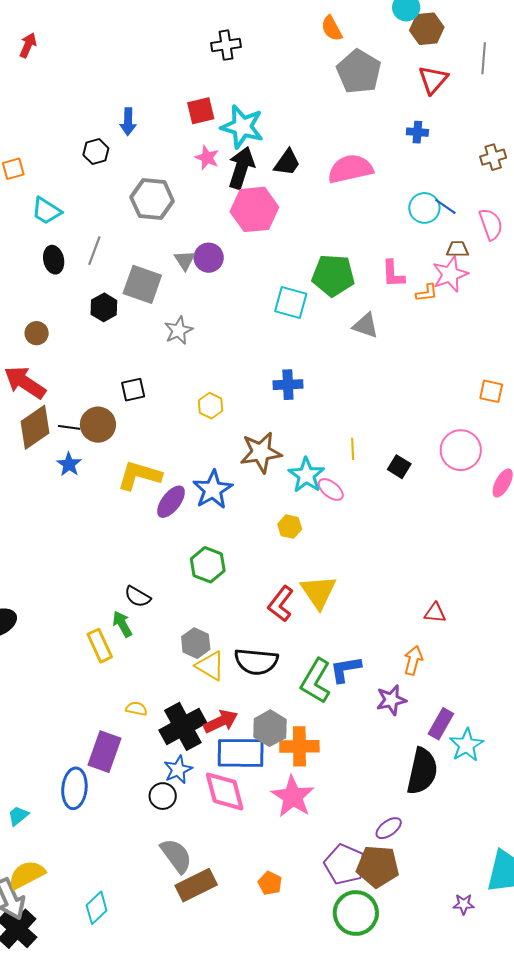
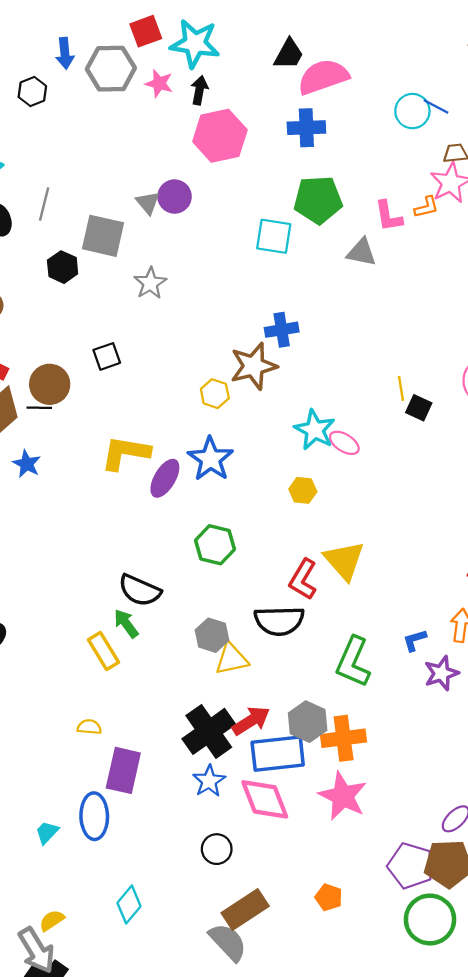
blue cross: (417, 132) -> (306, 128), moved, size x1.5
black trapezoid: (287, 163) -> (289, 54), moved
black arrow: (241, 168) -> (199, 90), size x0.6
gray hexagon: (152, 199) -> (111, 69), moved
pink L-shape: (393, 274) -> (388, 216), moved
yellow hexagon: (211, 406) -> (215, 394), moved
brown circle: (98, 425) -> (50, 384), moved
yellow line: (353, 449) -> (401, 388), moved
brown star: (261, 452) -> (253, 366), moved
blue star: (69, 464) -> (27, 464), moved
black semicircle: (137, 597) -> (140, 590), size x1.4
black semicircle: (256, 662) -> (279, 621), moved
yellow triangle: (210, 666) -> (232, 659), turned -36
blue L-shape: (345, 669) -> (415, 640), moved, size x0.7
yellow semicircle: (136, 709) -> (89, 727), moved
black circle: (163, 796) -> (217, 849), moved
cyan trapezoid: (18, 816) -> (47, 832), moved
gray semicircle: (176, 856) -> (228, 942), moved
yellow semicircle: (27, 875) -> (52, 920), size x0.6
cyan diamond: (97, 908) -> (129, 905), moved

